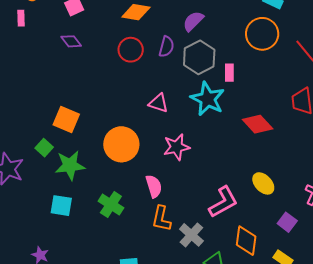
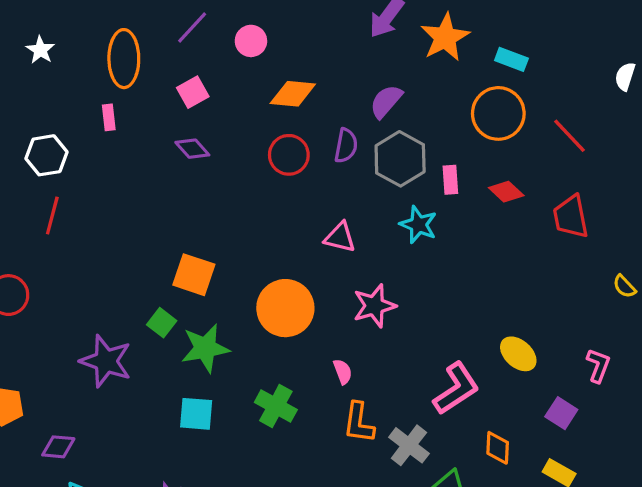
cyan star: (208, 99) -> (418, 225), size x0.7
red diamond: (258, 124) -> (506, 192), moved, size x0.7
pink semicircle: (154, 186) -> (343, 372), size x0.7
orange diamond: (246, 241) -> (498, 448), size x0.7

